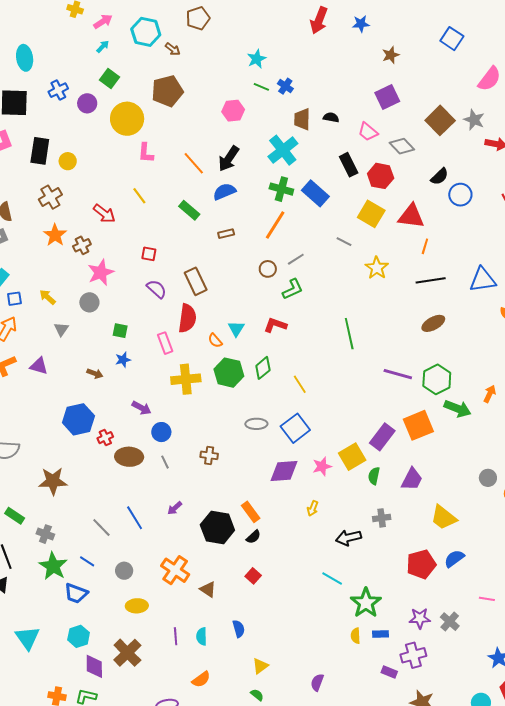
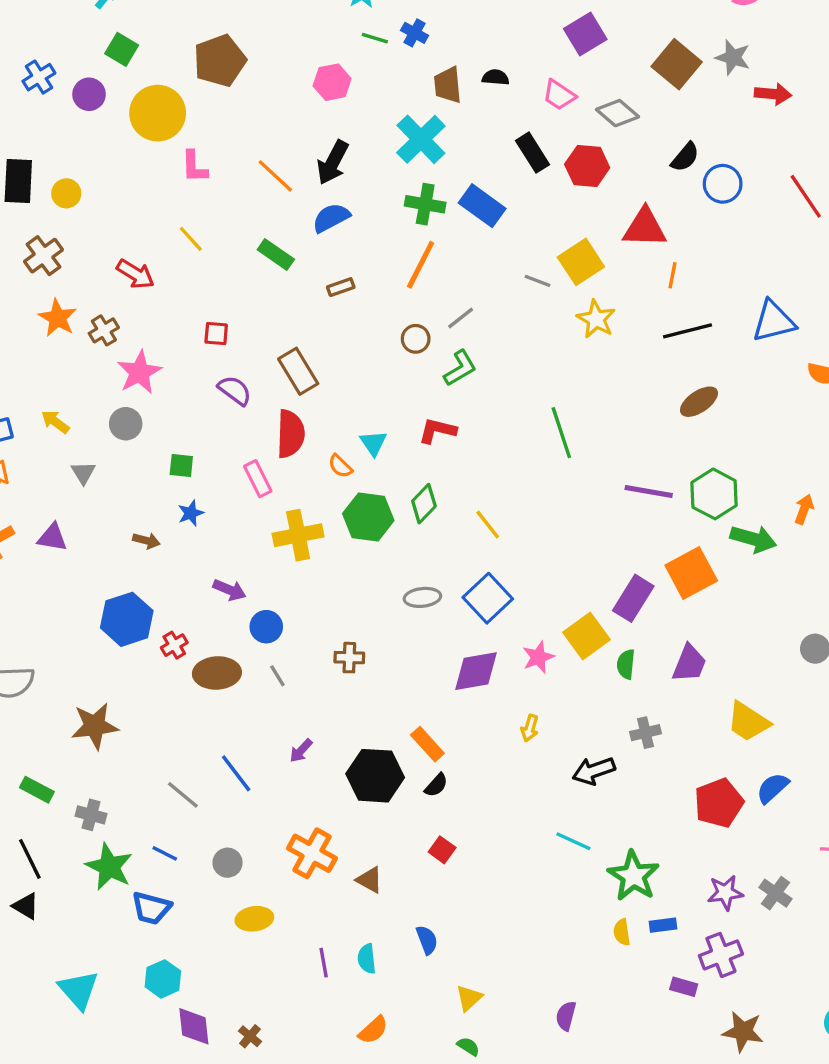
yellow square: (371, 214) -> (581, 262), moved, turned 32
brown cross: (127, 653) -> (250, 1036), moved, size x0.5

